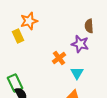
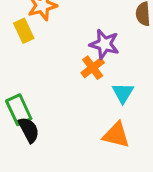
purple star: (80, 44) -> (104, 44), moved

